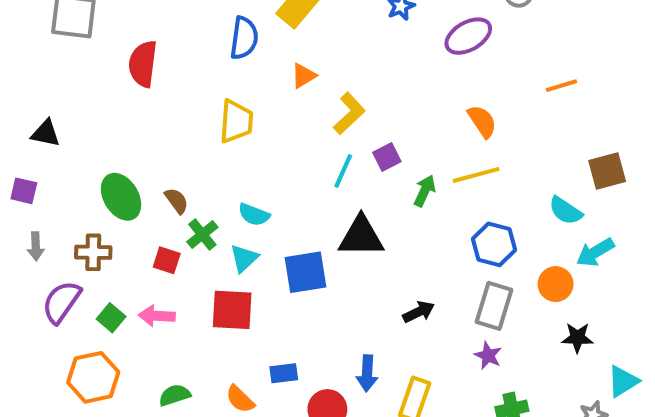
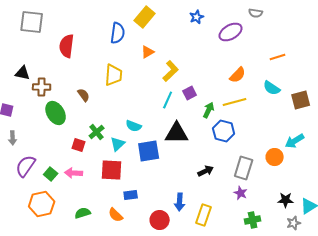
orange semicircle: (482, 121) -> (238, 75), turned 78
black triangle: (46, 133) -> (23, 73), moved
brown semicircle: (177, 201) -> (84, 95), moved
cyan semicircle: (565, 211) -> (272, 88), moved
cyan semicircle: (254, 215) -> (134, 126), moved
blue hexagon: (494, 244) -> (224, 131), moved
brown cross: (93, 252) -> (42, 87), moved
black star: (577, 338) -> (286, 200), moved
blue rectangle: (284, 373) -> (131, 195), moved

